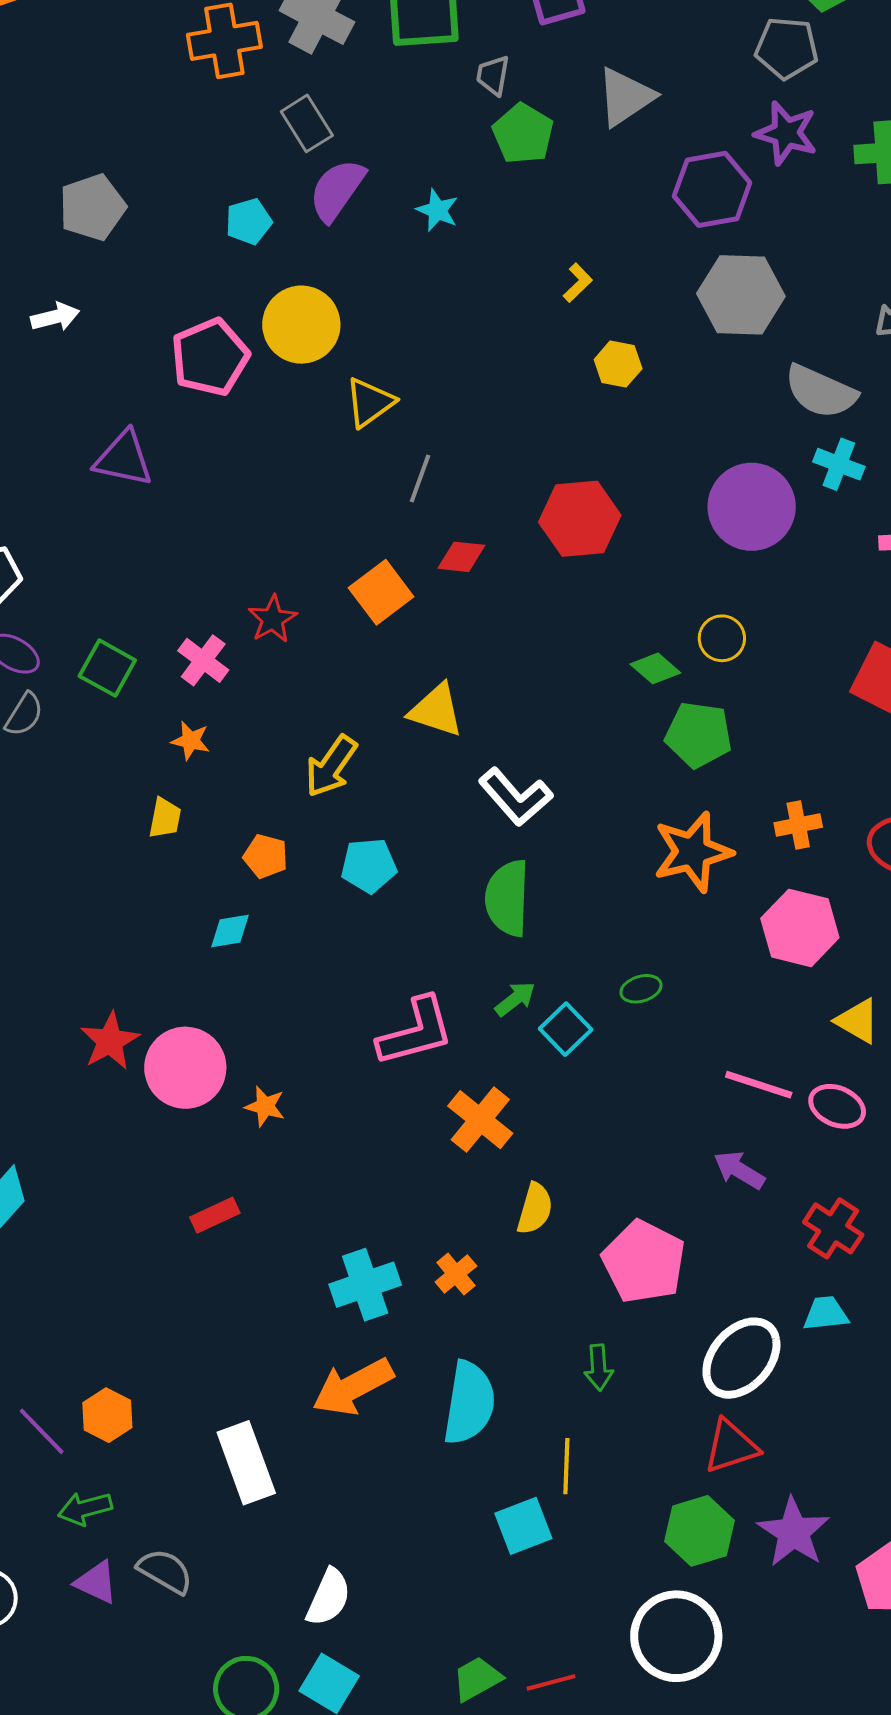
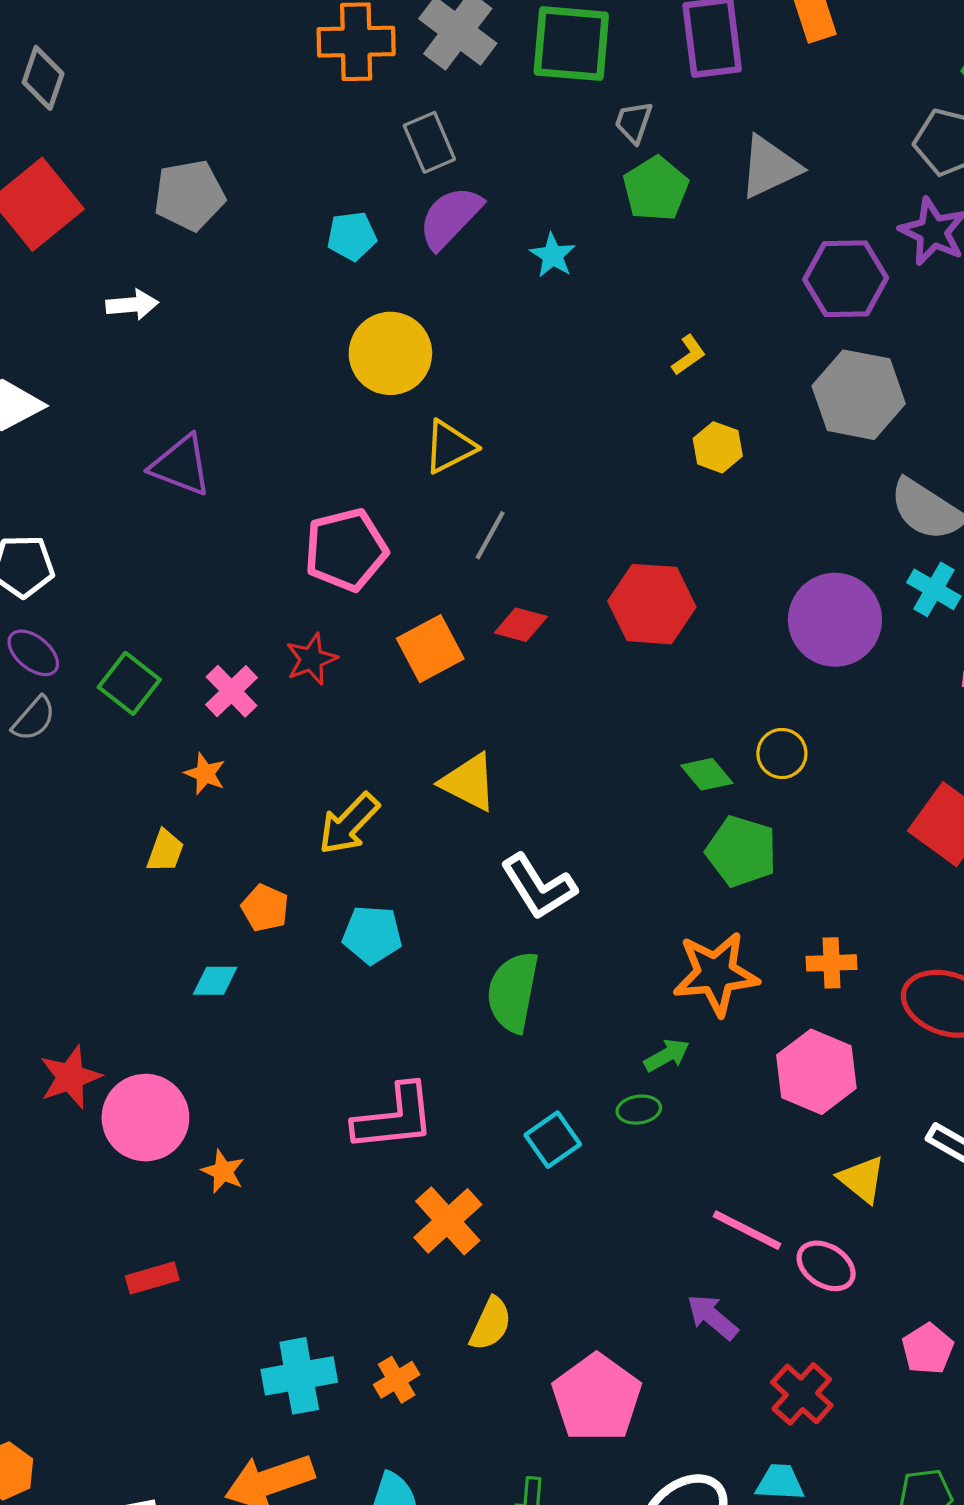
pink pentagon: (210, 357) -> (346, 550), moved
green arrow: (515, 999) -> (667, 1055), moved

